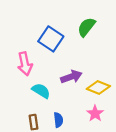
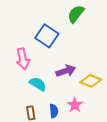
green semicircle: (86, 27) -> (76, 14), moved
pink star: (95, 113) -> (75, 105), moved

